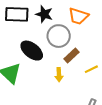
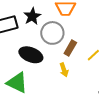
black star: (44, 14) -> (32, 16), turned -30

